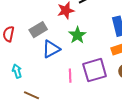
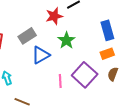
purple square: (95, 70) -> (85, 75), turned -30

